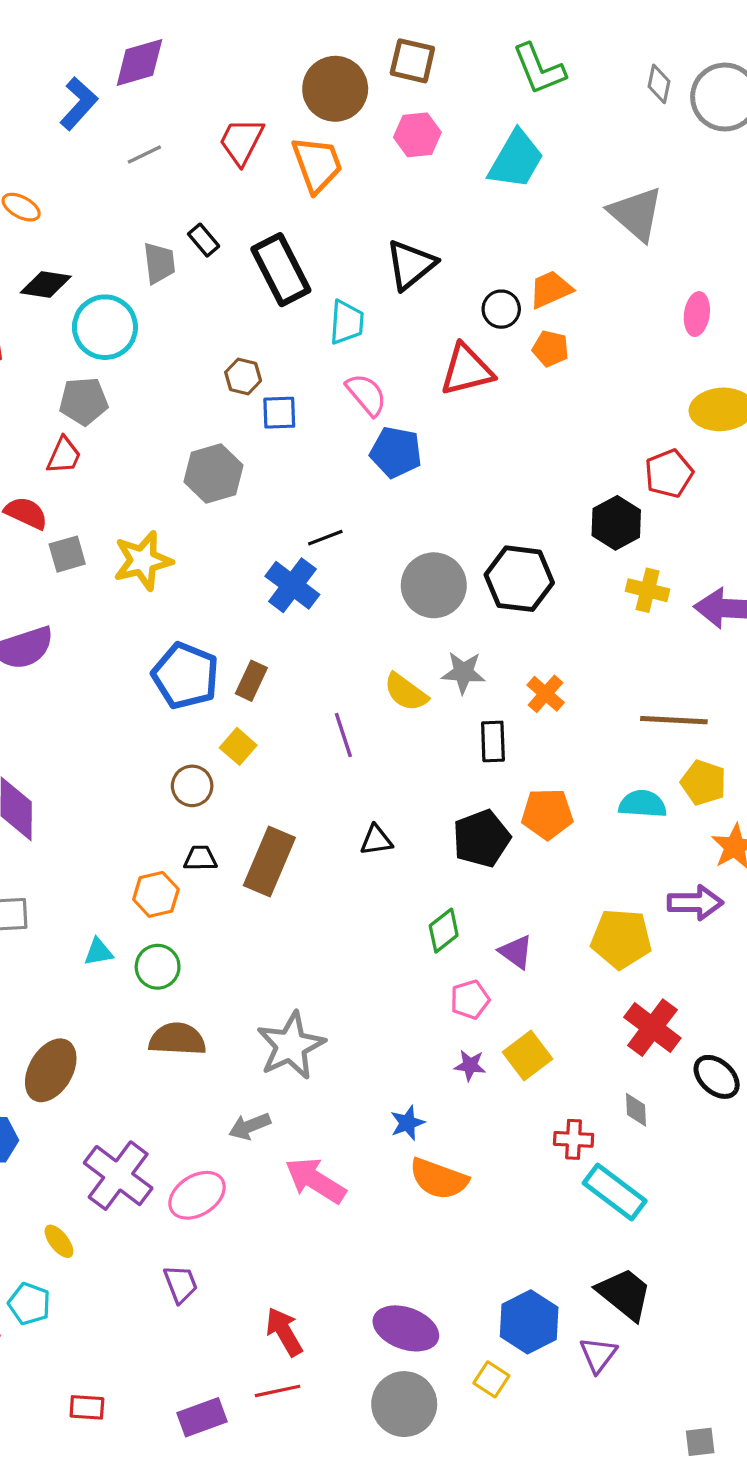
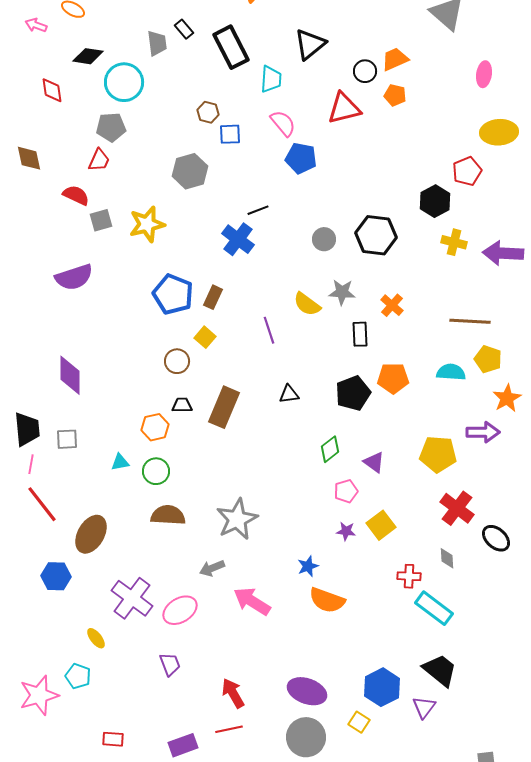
gray circle: (434, 585) -> (324, 239), size x0.6

